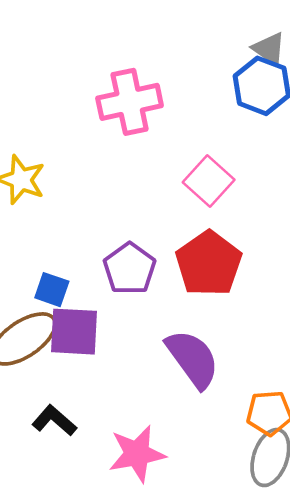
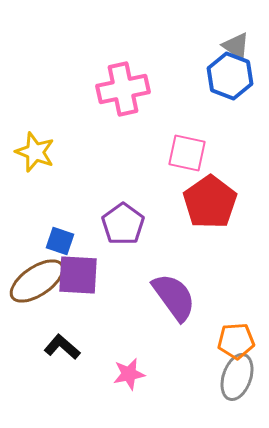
pink square: (209, 181) -> (187, 153), turned -30
red pentagon: (209, 264) -> (210, 202), moved
pink star: (137, 454) -> (129, 374), size x0.7

